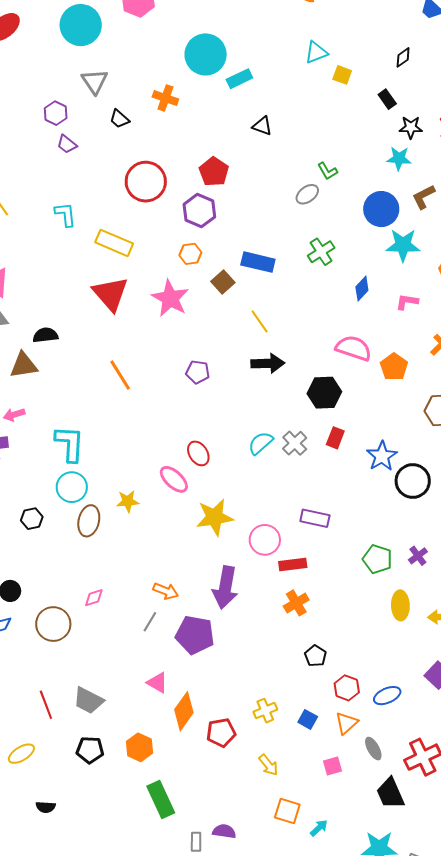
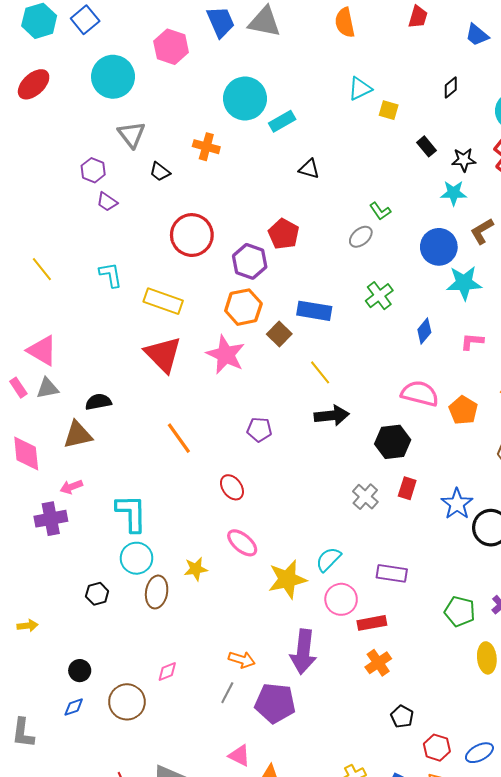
black rectangle: (387, 99) -> (426, 146), moved
red pentagon: (214, 172) -> (284, 234), moved
orange hexagon: (190, 254) -> (243, 307), size x1.6
cyan semicircle: (261, 443) -> (328, 559), moved
red ellipse: (198, 453) -> (232, 487), moved

